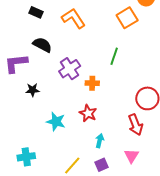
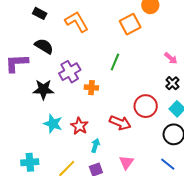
black star: (33, 90) -> (43, 89), moved, size x1.5
red star: (88, 113) -> (79, 126), moved
red arrow: (135, 125) -> (120, 123), moved, turned -50
cyan cross: (26, 157) -> (30, 162), moved

